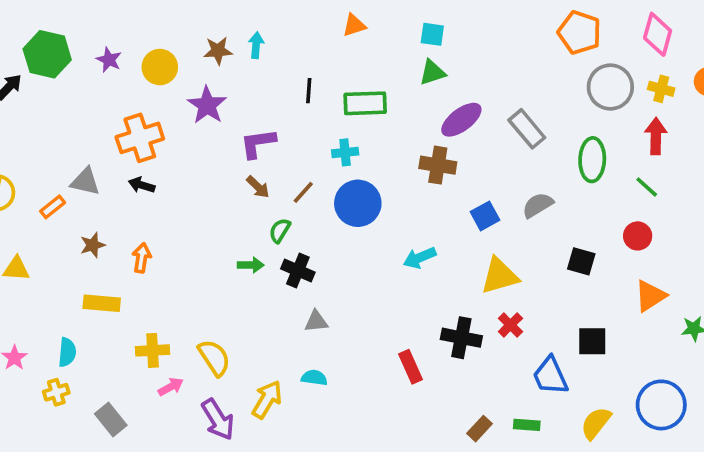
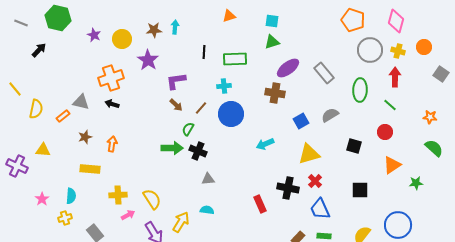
green hexagon: (47, 54) -> (58, 18), moved
green arrow: (251, 265) -> (172, 148), size x1.5
blue trapezoid: (550, 376) -> (320, 209), moved

